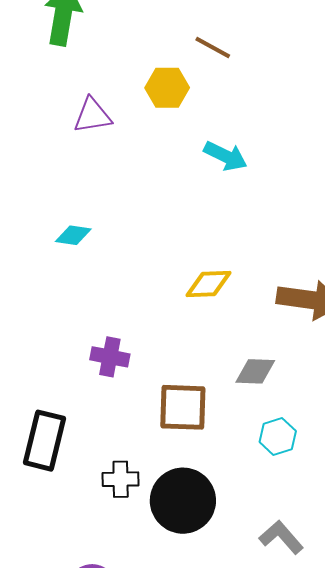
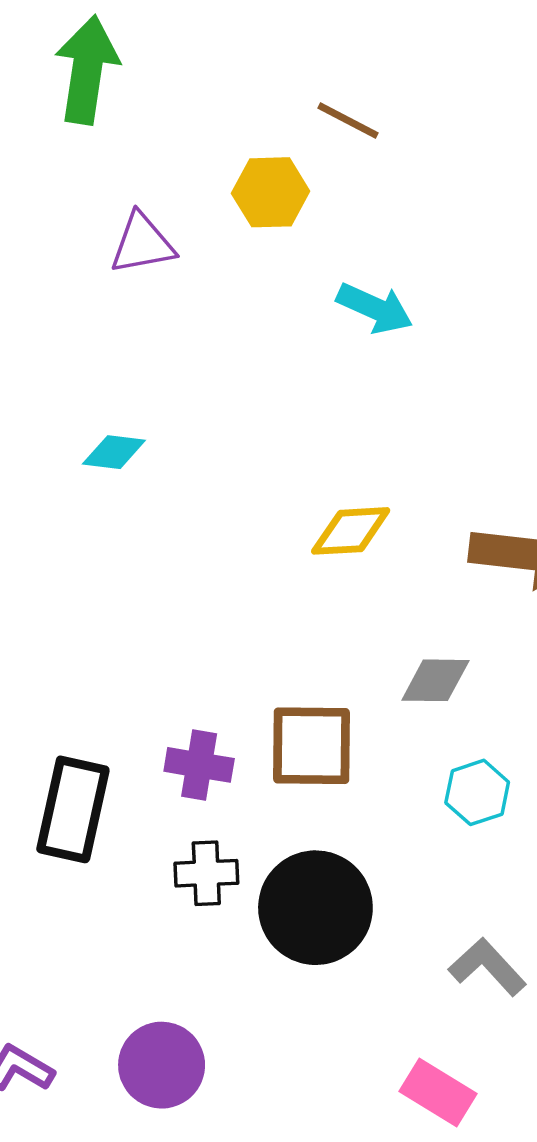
purple cross: (110, 357) -> (199, 765), moved

